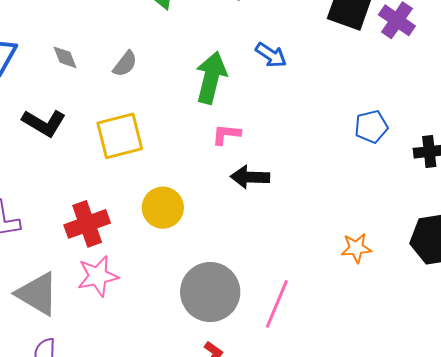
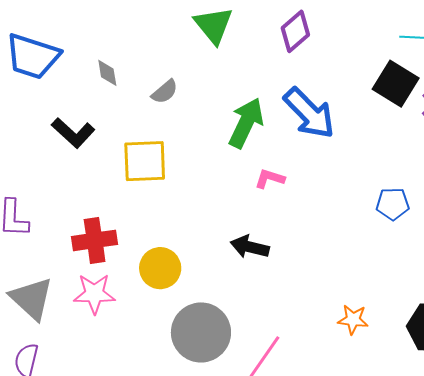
blue arrow: (271, 55) -> (309, 113), size x1.8
pink L-shape: (226, 134) -> (270, 179), moved
black arrow: (250, 177) -> (250, 247), moved
yellow circle: (163, 208) -> (160, 268), moved

